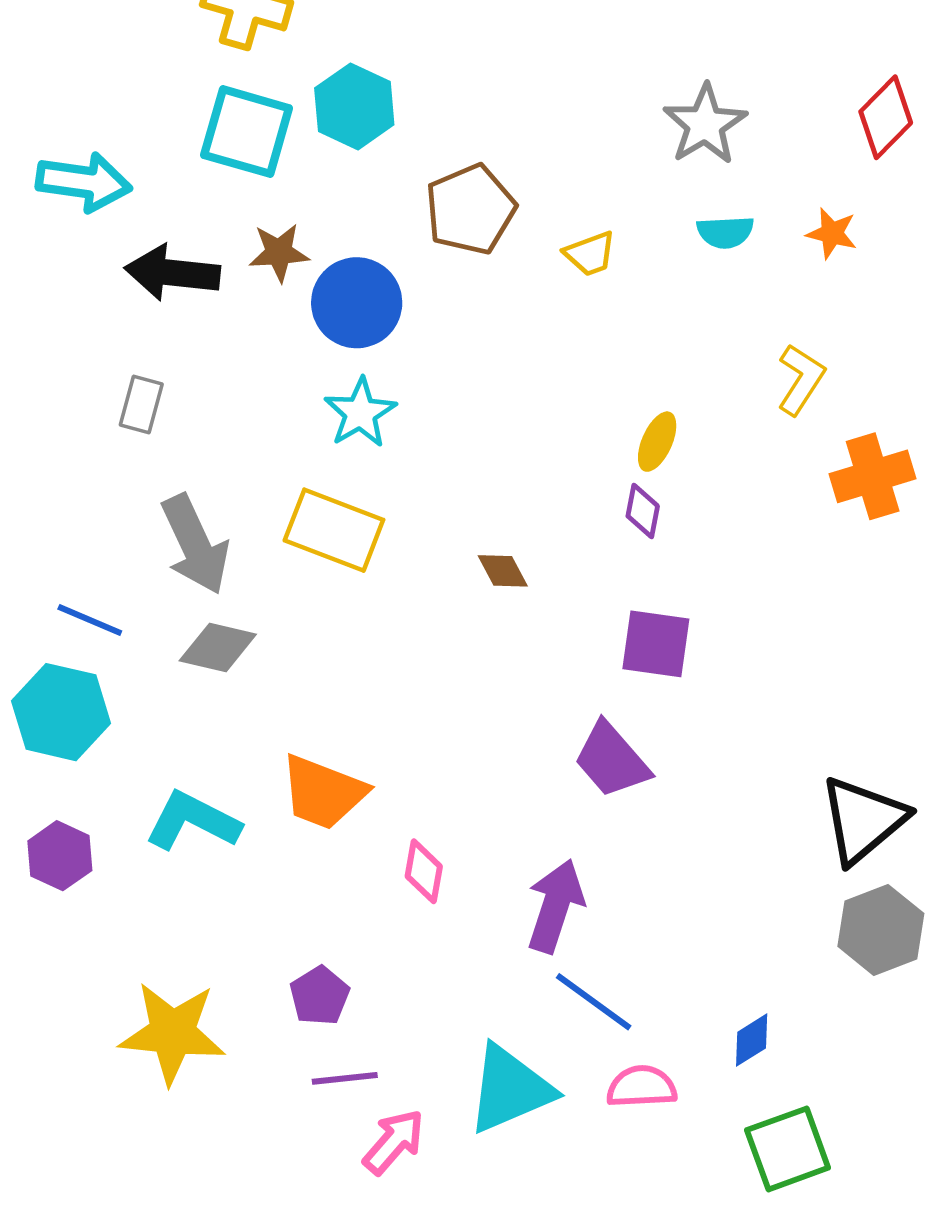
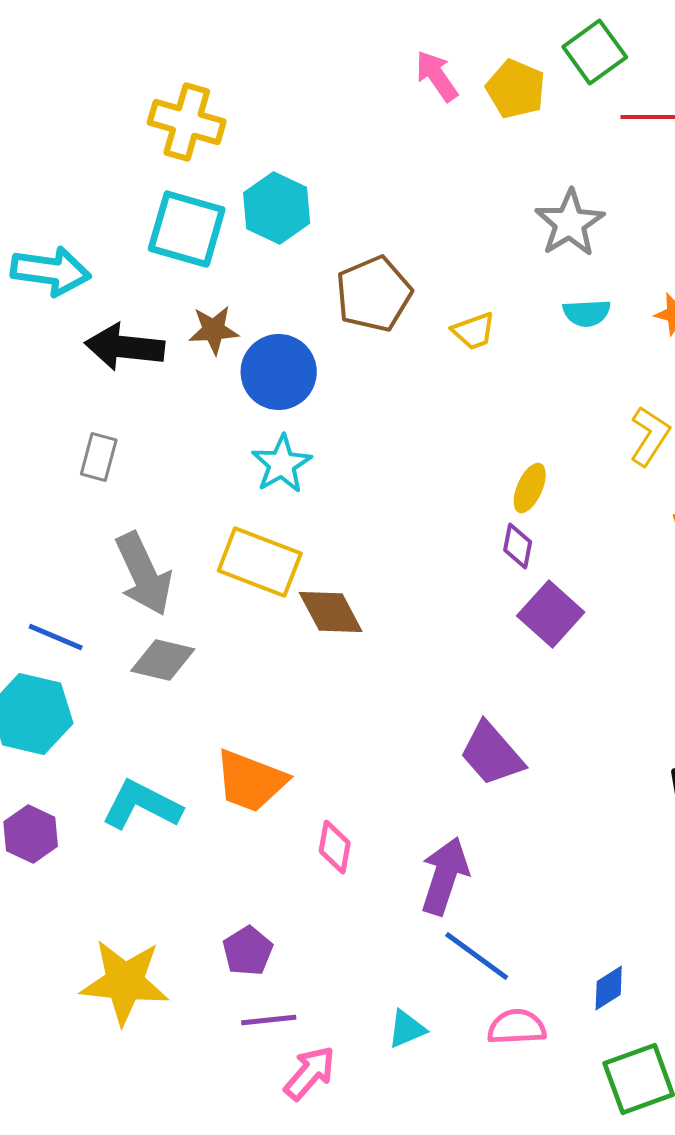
brown diamond: (503, 571) -> (331, 612), moved, size x1.5
purple square: (656, 644) -> (551, 614), moved, turned 34
cyan triangle: (510, 1089) -> (407, 1029), size x0.5

